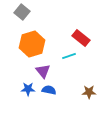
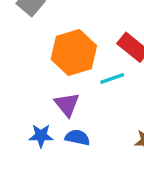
orange hexagon: (32, 44) -> (74, 52), moved

